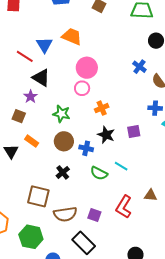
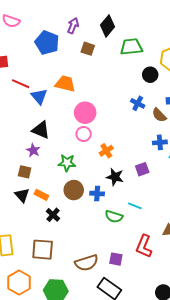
red line: (25, 56) -> (21, 84), moved
black triangle: (11, 151) -> (22, 195), moved
black cross: (63, 172) -> (53, 215), moved
brown square: (38, 196) -> (43, 250), moved

